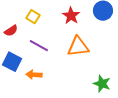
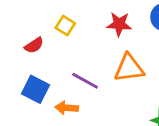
red star: (71, 16) -> (119, 24), turned -30
purple line: (39, 46) -> (85, 81), moved

